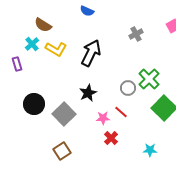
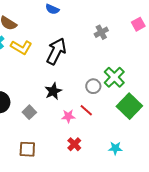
gray square: (64, 114) -> (29, 112), size x0.6
red cross: (111, 138) -> (74, 144), moved
brown square: (62, 151) -> (27, 149), turned 36

